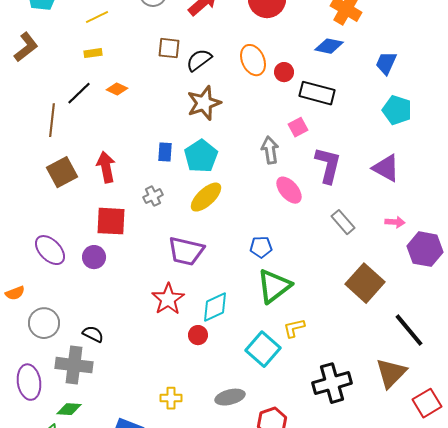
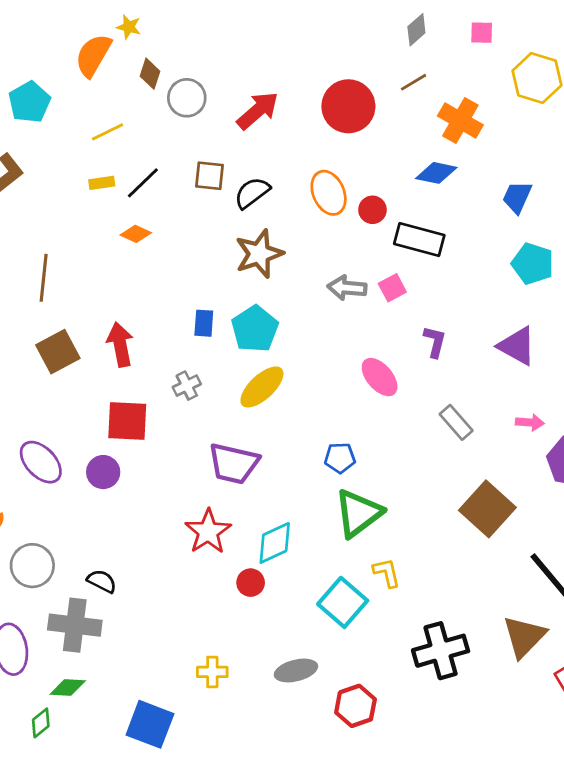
black line: (79, 93) -> (143, 183), moved
gray arrow: (270, 150) -> (347, 288), moved, turned -76
purple L-shape: (328, 165) -> (435, 342), size x0.6
yellow L-shape: (294, 328) -> (387, 573), turned 90

